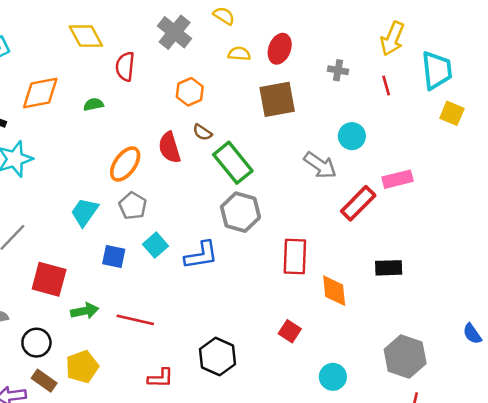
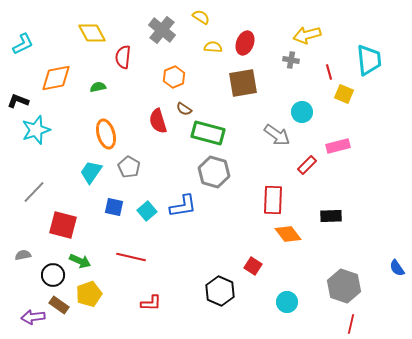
yellow arrow: (392, 39) -> (307, 35), moved, turned 52
yellow square: (452, 113) -> (344, 94), moved
green rectangle: (233, 163) -> (208, 133), turned -36
orange ellipse: (125, 164) -> (106, 134), moved, turned -52
red rectangle: (358, 203) -> (307, 165), size x0.7
cyan square: (156, 245) -> (147, 211), moved
red rectangle: (295, 256) -> (273, 200), moved
orange diamond: (334, 291) -> (288, 234), turned -32
green arrow: (85, 311) -> (80, 261), moved, turned 35
black hexagon: (218, 357) -> (220, 291), moved

